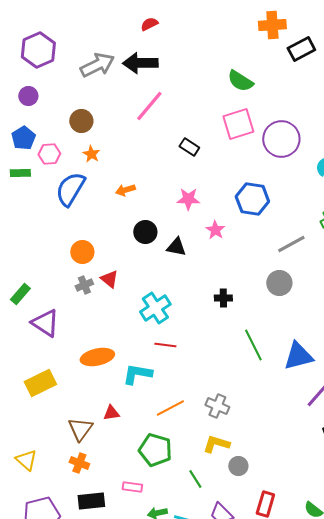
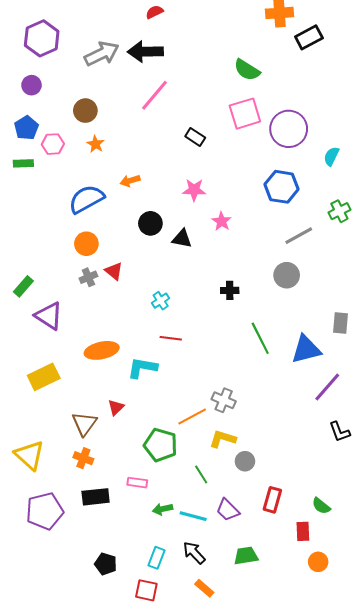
blue semicircle: (70, 189) -> (86, 199), moved, turned 30
blue hexagon: (252, 199) -> (282, 187), moved
cyan cross: (155, 308) -> (161, 301), size x0.6
orange line: (170, 408) -> (192, 416), moved
red triangle: (111, 413) -> (116, 407), turned -36
yellow triangle: (26, 460) -> (29, 455), size x1.4

